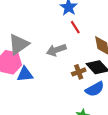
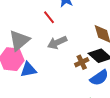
red line: (75, 27) -> (49, 17), moved

